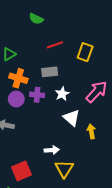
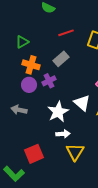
gray rectangle: (50, 72) -> (61, 59), turned -35
white star: (62, 94) -> (58, 112), moved, size x1.5
purple cross: (37, 95) -> (49, 81), turned -32

